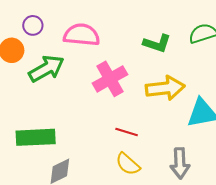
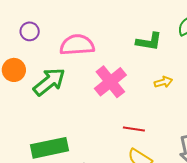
purple circle: (33, 25) -> (30, 31), moved
yellow arrow: (165, 88) -> (163, 82), size x0.5

